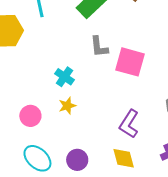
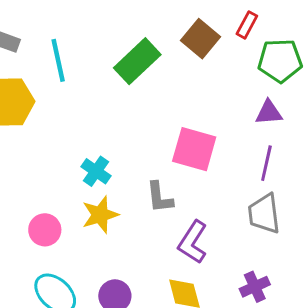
gray L-shape: (99, 47) -> (160, 197), moved
yellow star: (67, 106) -> (100, 215), size x1.4

